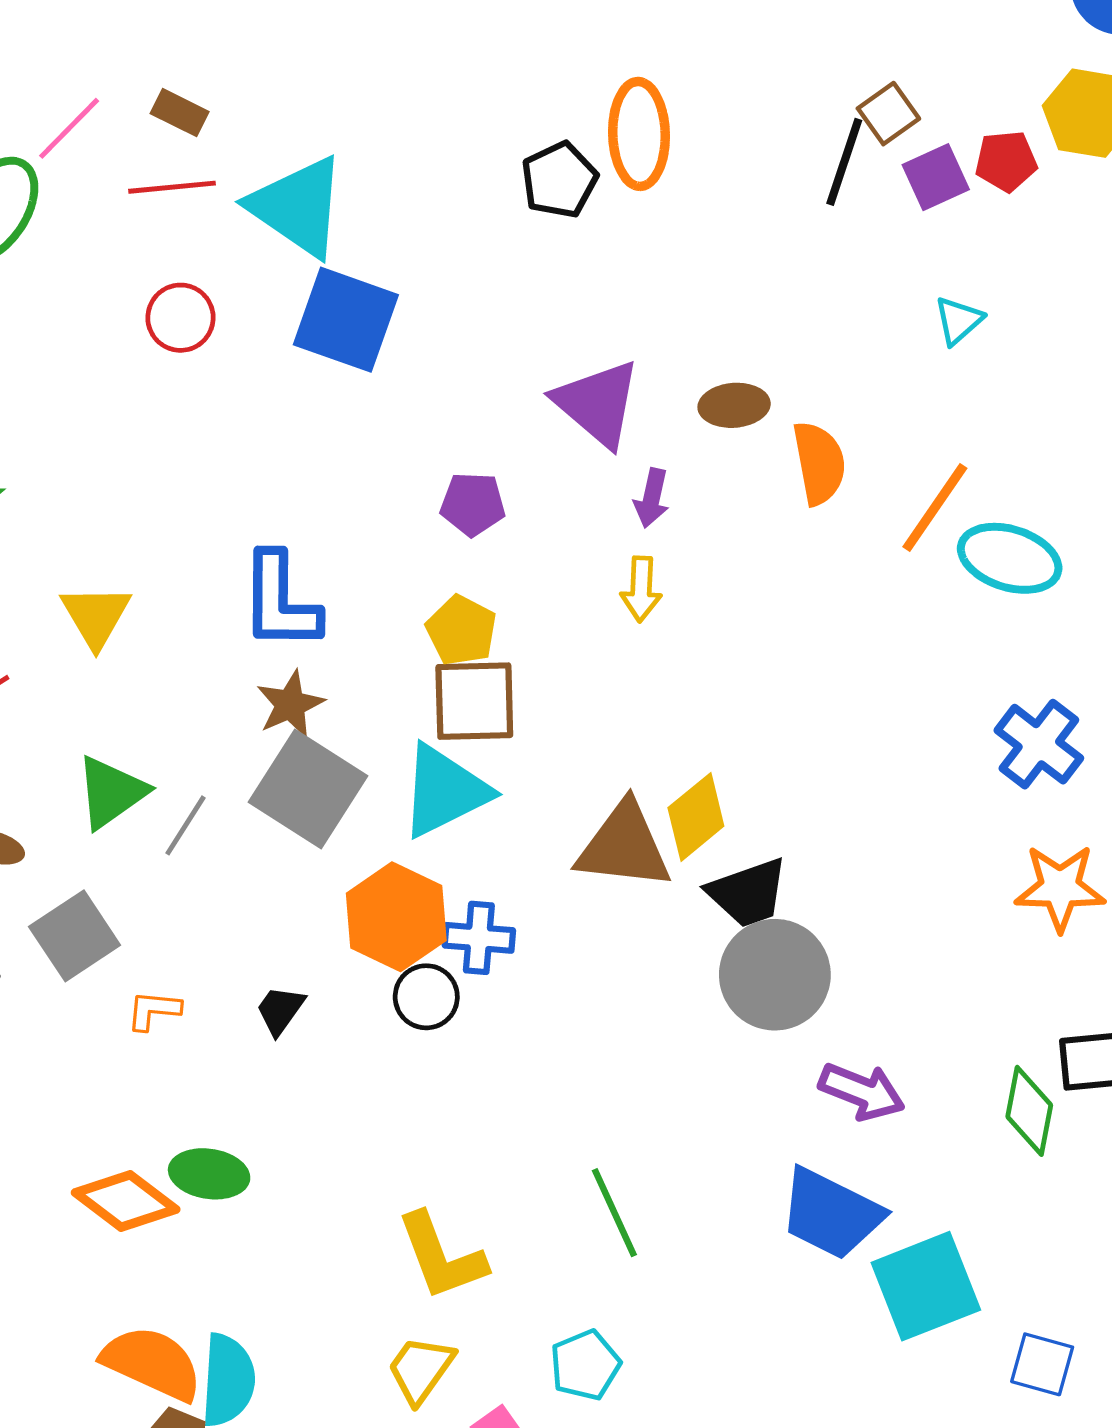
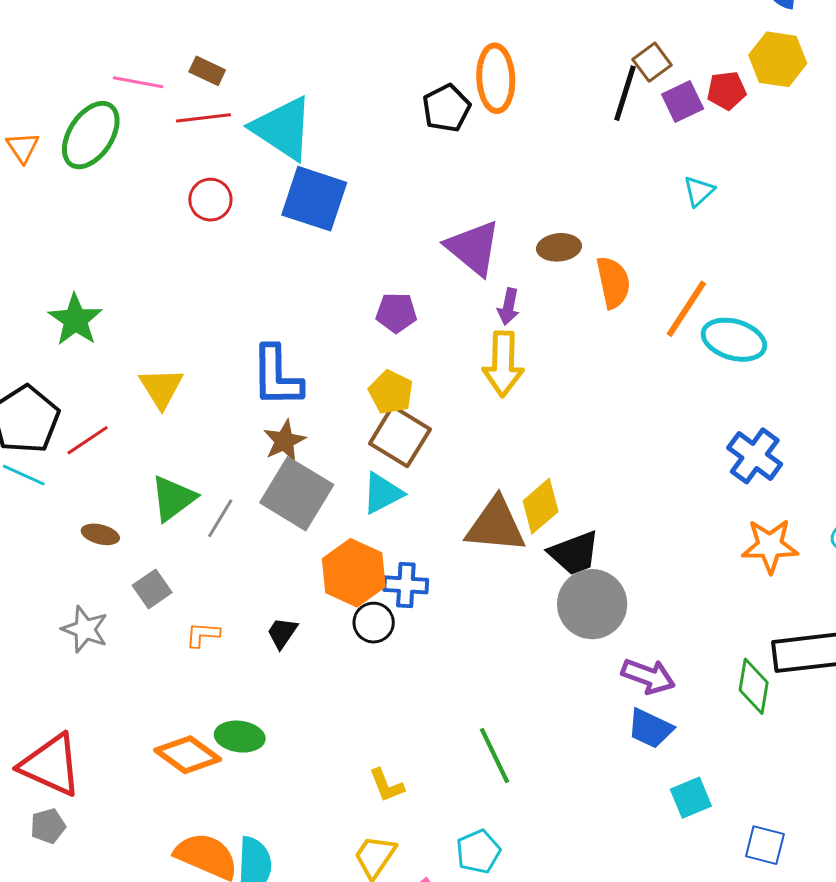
pink line: (69, 128) -> (138, 82), turned 57
yellow arrow: (641, 589) -> (503, 364), size x1.6
brown square: (474, 701) -> (400, 436), turned 34
cyan triangle: (444, 791) -> (382, 493), size x0.7
gray square: (75, 936) -> (152, 589), size x0.7
blue trapezoid: (831, 1214) -> (650, 728), moved, size x0.7
yellow L-shape: (441, 1256) -> (387, 785), size x0.6
cyan square: (926, 1286) -> (691, 798), size x0.6

